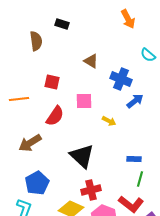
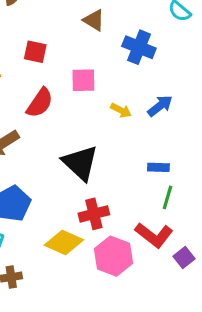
blue arrow: (135, 101) -> (160, 106), moved

